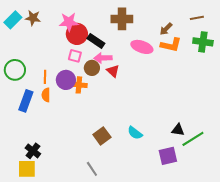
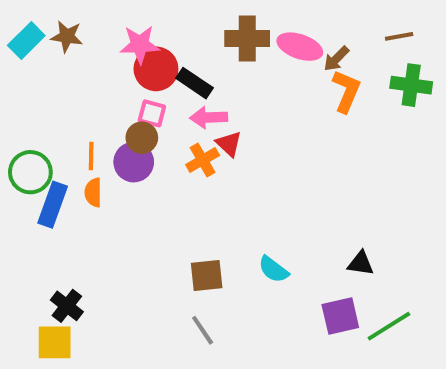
orange L-shape: (171, 45) -> (346, 91), turned -80
pink ellipse: (142, 47) -> (300, 47), moved
brown circle: (92, 68) -> (142, 138), moved
green circle: (15, 70) -> (30, 172), moved
orange cross: (79, 85) -> (203, 160), moved, turned -35
brown square: (102, 136) -> (207, 275), turned 30
green line: (193, 139) -> (389, 326), moved
gray line: (92, 169) -> (203, 330), moved

